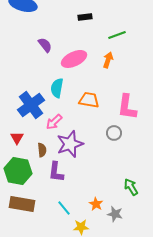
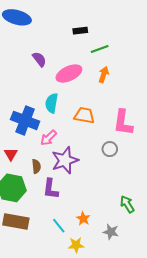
green line: (117, 35) -> (100, 49), moved
blue cross: (31, 105) -> (25, 120), turned -32
orange star: (96, 204) -> (83, 218), moved

